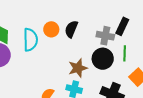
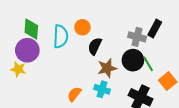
black semicircle: (71, 29) -> (95, 46), moved
green line: (125, 53) -> (148, 64), moved, turned -35

